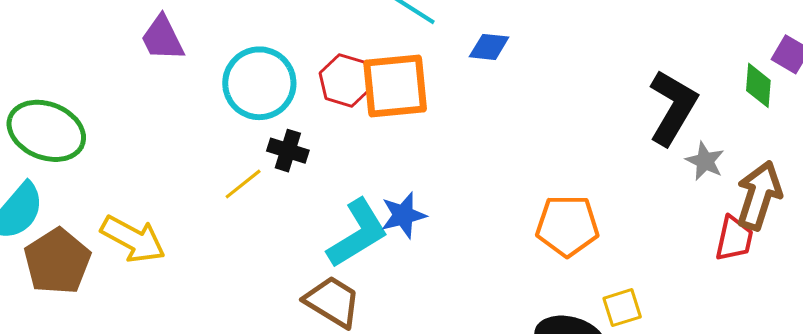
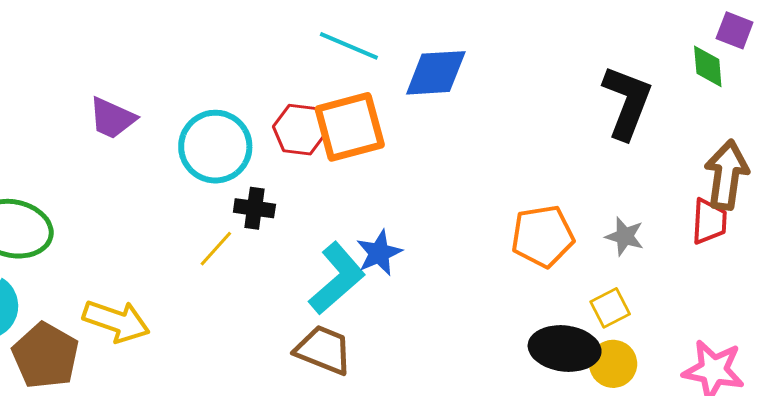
purple trapezoid: (162, 38) -> (112, 118), turned -30
blue diamond: (489, 47) -> (436, 73), size x1.6
gray star: (705, 161) -> (625, 236), moved

